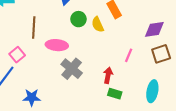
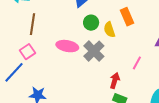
brown line: (34, 28) -> (33, 24), moved
gray cross: (72, 69) -> (94, 51), moved

